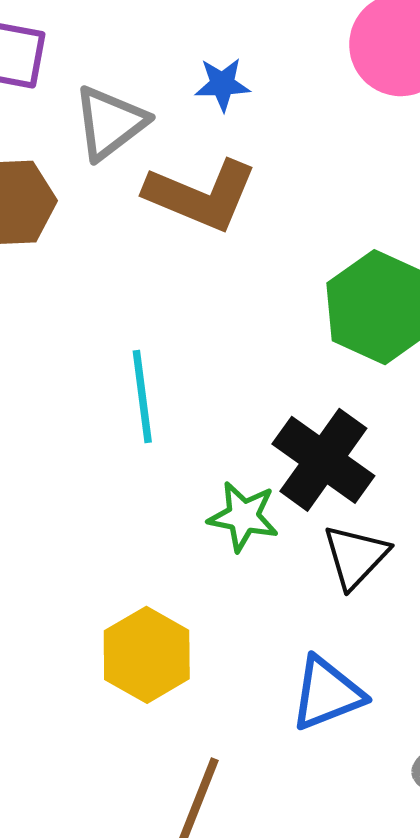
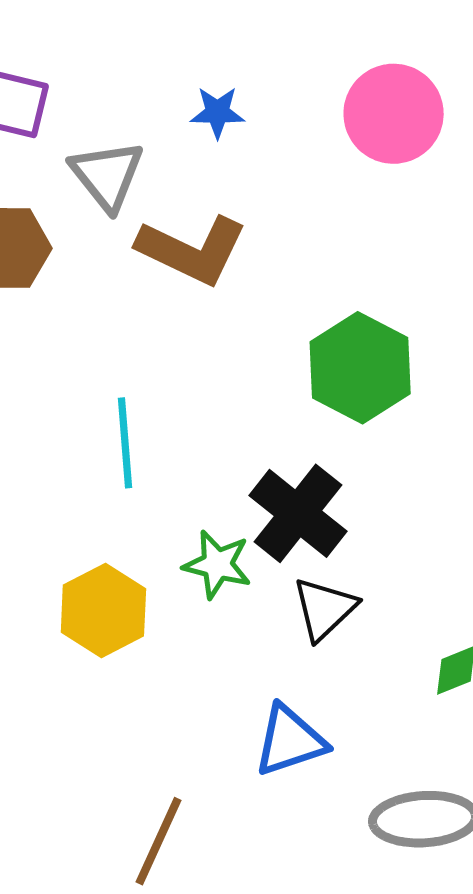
blue star: (222, 84) -> (217, 112), moved
gray triangle: (110, 123) -> (107, 175), turned -34
yellow hexagon: (147, 655) -> (103, 610), moved

